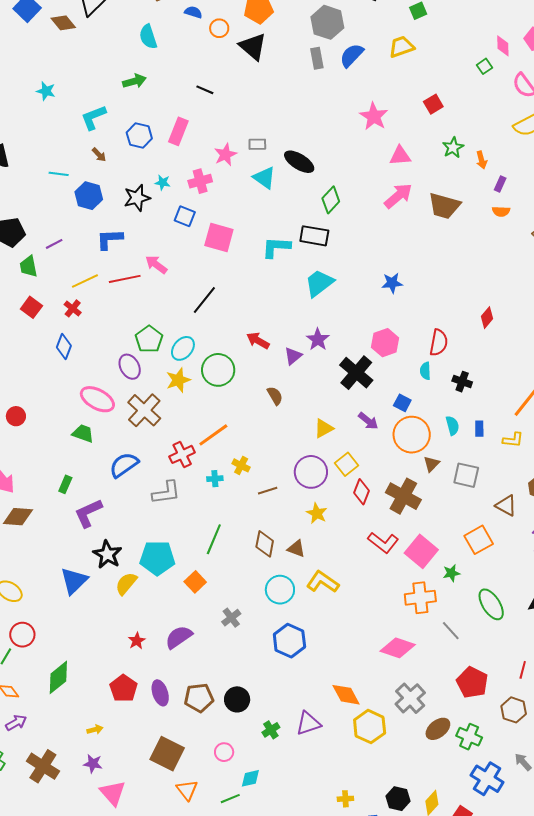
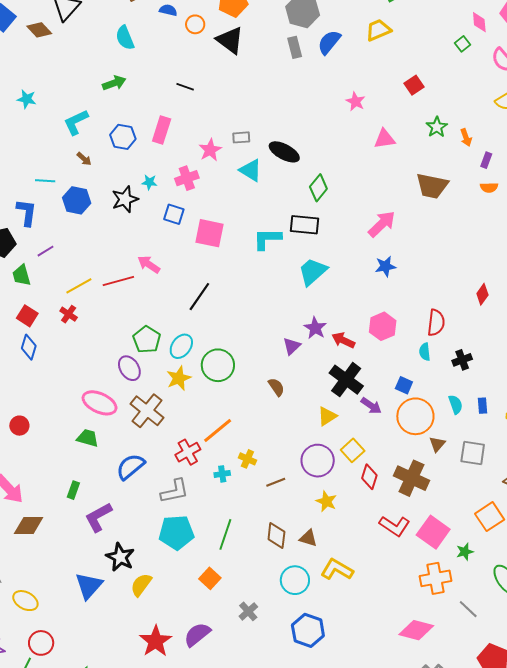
pink star: (374, 116) -> (356, 101), size x0.7
pink arrow: (398, 196) -> (382, 224), moved
blue L-shape: (109, 239) -> (27, 212), moved, turned 104
red arrow: (258, 341) -> (343, 340), moved
blue diamond: (64, 347) -> (29, 347), moved
black cross: (356, 373) -> (346, 380), moved
black cross: (462, 382) -> (462, 360), turned -36
cyan pentagon: (157, 558) -> (176, 532), moved
red star: (137, 641) -> (156, 641), size x1.8

